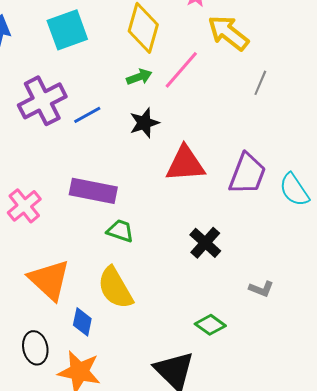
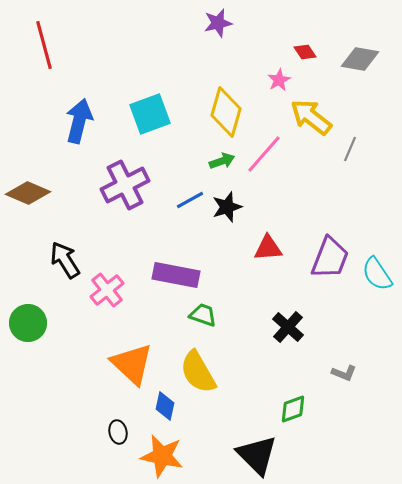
gray line: (260, 83) -> (350, 149), moved
blue line: (87, 115) -> (190, 200), moved
red triangle: (185, 164) -> (268, 248), size x0.7
green diamond: (210, 325) -> (293, 409), turned -56
black ellipse: (35, 348) -> (118, 432), size x0.7

